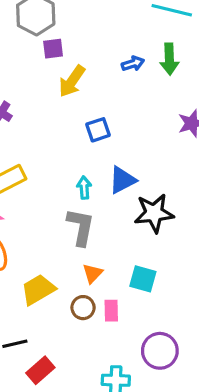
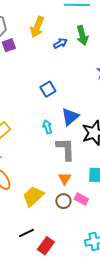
yellow arrow: (72, 81) -> (37, 27), moved
gray L-shape: (81, 227) -> (66, 149), moved
pink rectangle: (111, 311) -> (81, 199), turned -48

